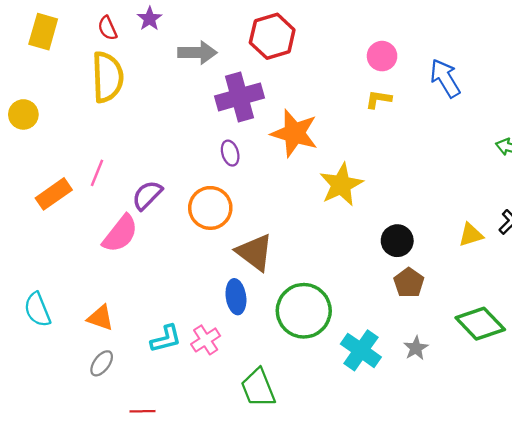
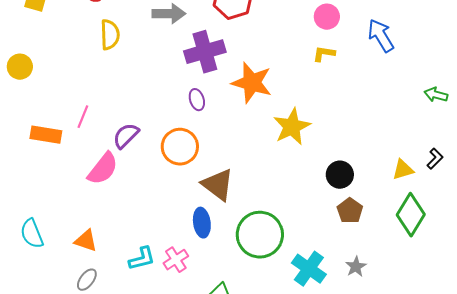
yellow semicircle: (107, 77) -> (110, 35), moved, size x0.7
orange rectangle: (54, 194) -> (46, 135), turned 44
green diamond: (480, 324) -> (411, 215), moved, turned 75

